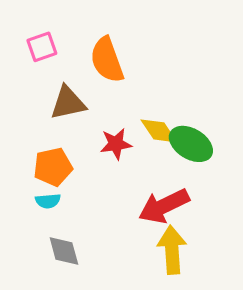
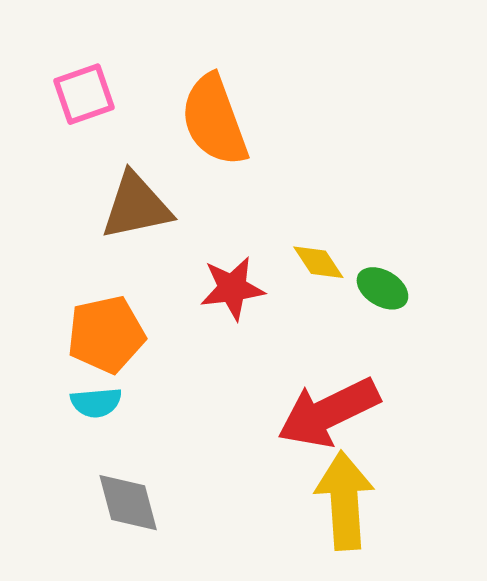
yellow diamond: (159, 131) -> (318, 262), size x0.7
green ellipse: (191, 144) -> (382, 288), size x0.6

